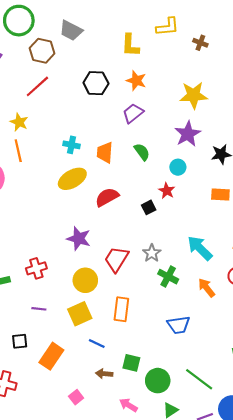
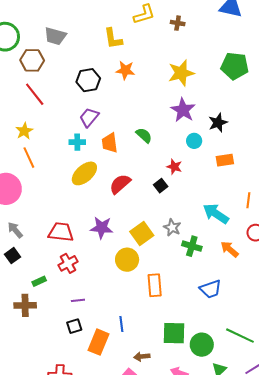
red line: (37, 86) -> (35, 94), turned -75
purple trapezoid: (133, 113) -> (89, 117), moved
yellow star: (19, 122) -> (24, 131), turned 30
cyan circle: (178, 167) -> (194, 141), moved
red trapezoid: (116, 259) -> (61, 232), moved, turned 76
yellow circle: (85, 280) -> (127, 260), moved
yellow square: (80, 314) -> (142, 233), moved
black square: (20, 341) -> (74, 326), moved
blue line: (97, 344) -> (121, 324), moved, turned 70
green square: (131, 363) -> (174, 333), size x1.4
brown arrow: (104, 374) -> (142, 357), moved

